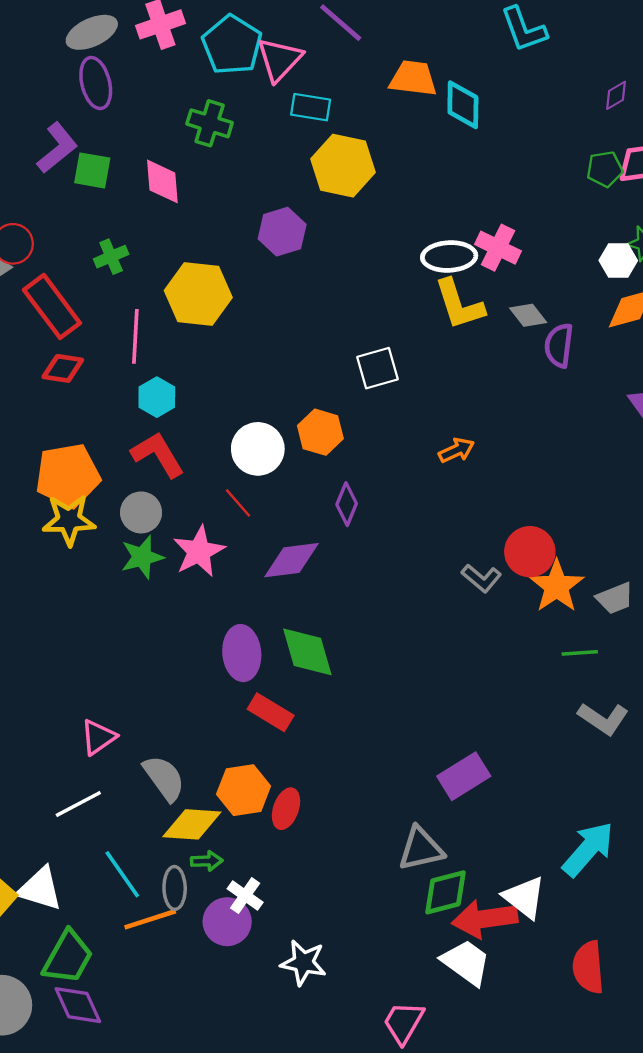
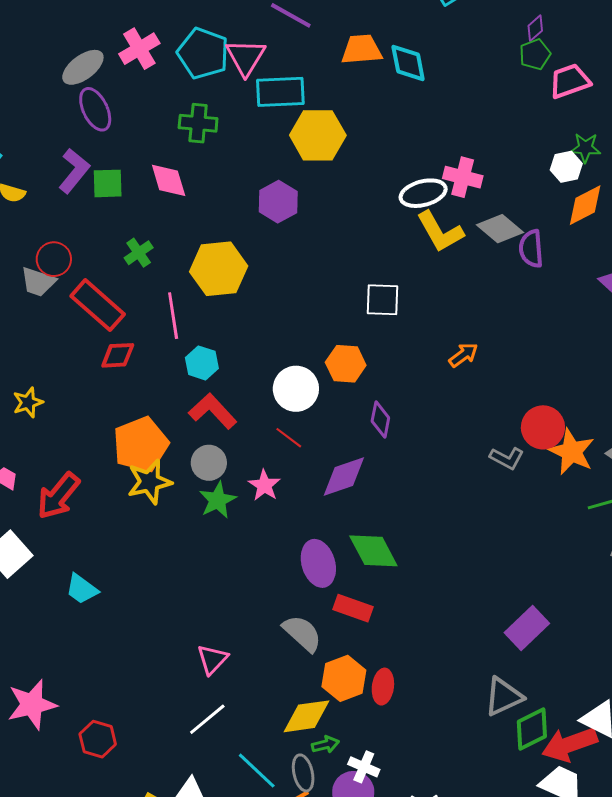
cyan rectangle: (311, 107) -> (280, 92), size x1.4
green pentagon: (605, 169) -> (535, 54), moved
gray diamond: (528, 315) -> (500, 229), size x1.4
white square: (378, 368) -> (382, 300), turned 30
pink star: (199, 551) -> (264, 485), size x0.7
gray semicircle: (164, 778) -> (302, 633), moved

